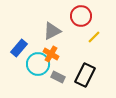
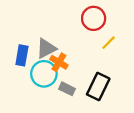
gray triangle: (52, 31) -> (46, 48), moved
blue rectangle: (19, 48) -> (22, 55), turned -30

